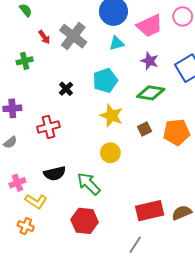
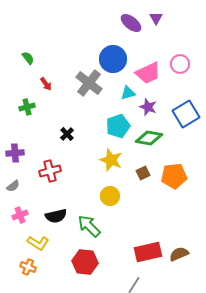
gray cross: (73, 36) -> (89, 83), moved
cyan triangle: (117, 43) -> (128, 93), moved
cyan pentagon: (105, 80) -> (118, 126), moved
pink cross: (17, 183) -> (20, 215), moved

